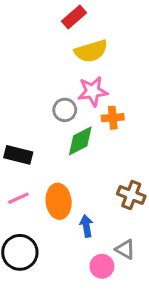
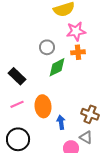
pink star: (93, 91) -> (76, 31), moved
black rectangle: (18, 155) -> (17, 76), turned 30
brown cross: (131, 195) -> (90, 114), moved

